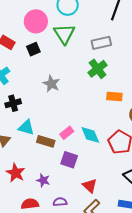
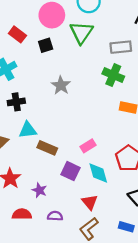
green cross: (98, 69) -> (113, 75), turned -36
cyan triangle: (26, 127) -> (28, 130), turned -30
pink rectangle: (67, 133) -> (88, 146), moved
cyan diamond: (90, 135) -> (98, 173), moved

